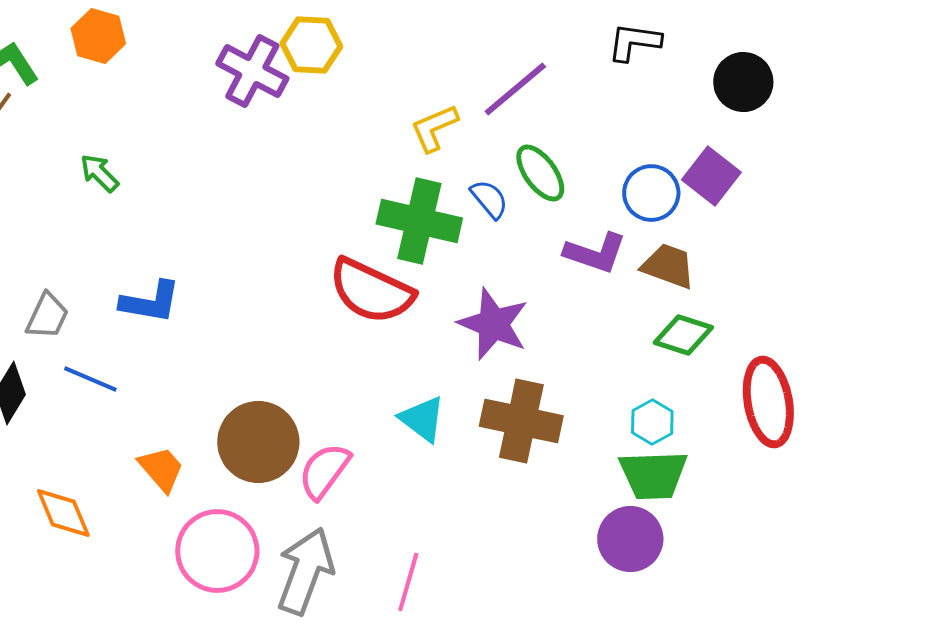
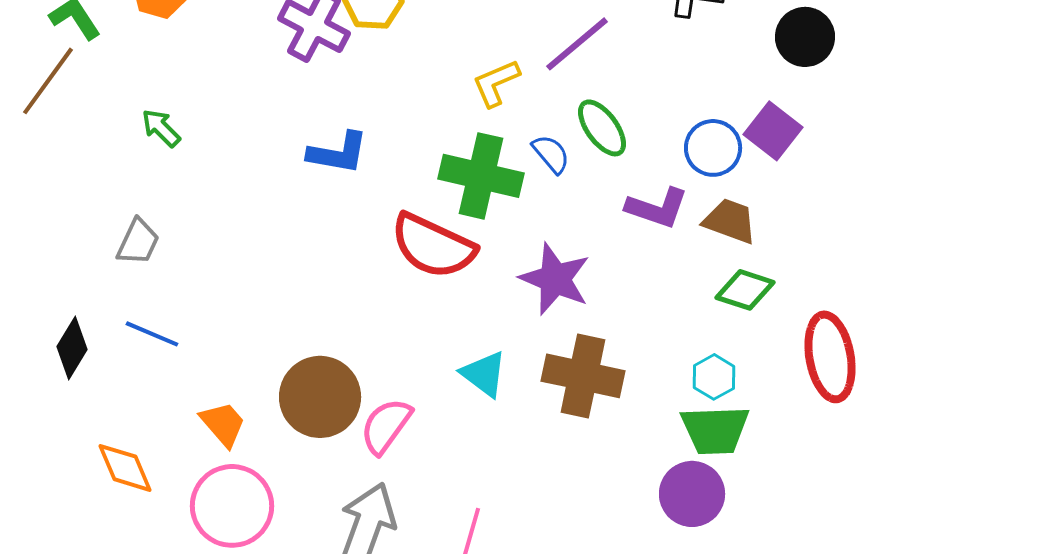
blue L-shape: (150, 302) -> (338, 153), moved
gray trapezoid: (47, 316) -> (138, 242), moved
pink circle: (217, 551) -> (232, 506), moved

